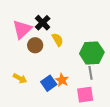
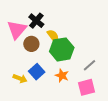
green hexagon: (92, 53) -> (62, 49), moved
gray line: (90, 73) -> (89, 65), turned 64
blue square: (49, 83) -> (37, 72), moved

